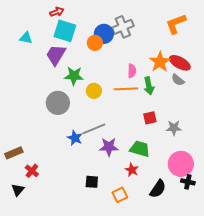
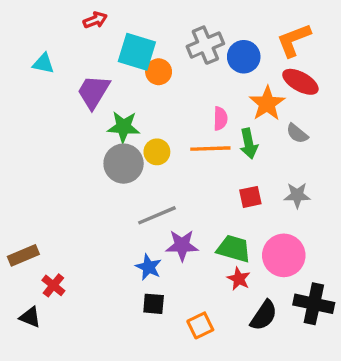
cyan square: (65, 31) -> (137, 52), moved
blue circle: (104, 34) -> (244, 57), moved
red ellipse: (180, 63) -> (300, 82), moved
gray circle: (58, 103) -> (124, 164), moved
gray star: (174, 128) -> (297, 195), moved
blue star: (75, 138) -> (149, 267), moved
pink circle: (181, 164) -> (284, 255), moved
red star: (132, 170) -> (239, 279), moved
black cross: (188, 182) -> (314, 304), size x1.6
black triangle: (18, 190) -> (30, 317), turned -48

